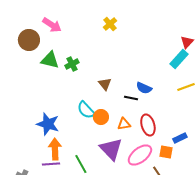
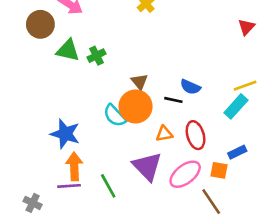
cyan rectangle: (179, 59) -> (236, 106), moved
orange circle: (101, 117) -> (136, 106), moved, size x1.6

